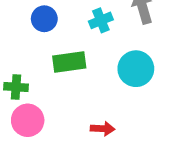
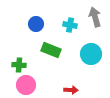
cyan cross: (101, 20) -> (70, 25), turned 32
green rectangle: (69, 62) -> (51, 50), turned 30

